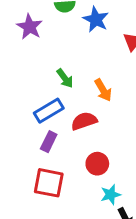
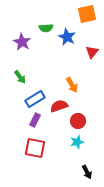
green arrow: (65, 78) -> (20, 77), moved
red circle: (97, 164) -> (78, 121), moved
cyan star: (111, 195) -> (77, 142), moved

